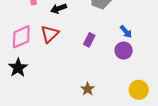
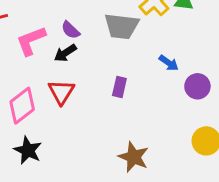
purple circle: (124, 51) -> (197, 86), moved
brown star: (88, 89) -> (134, 157), size x1.5

